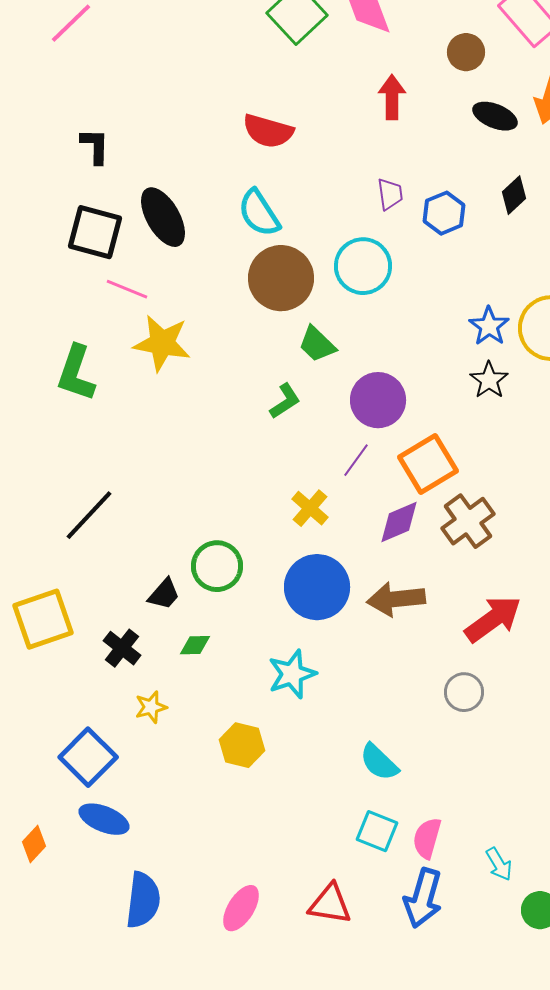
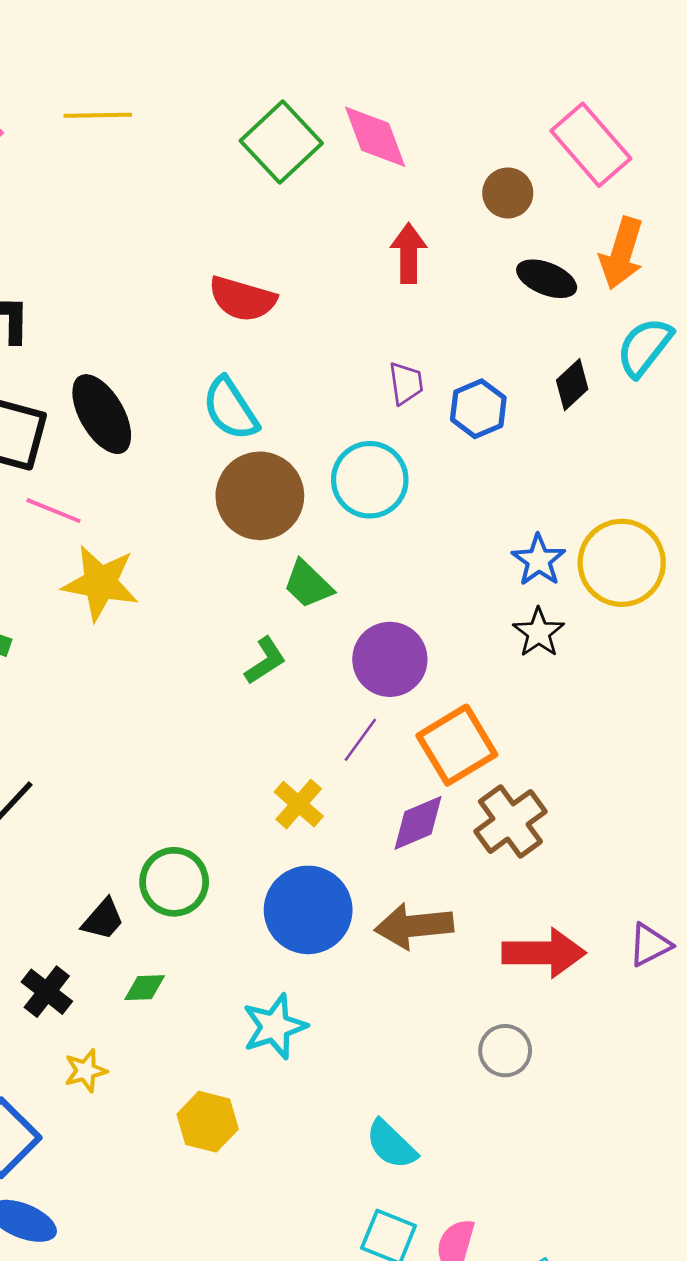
red arrow: (493, 619) -> (544, 953), turned 36

